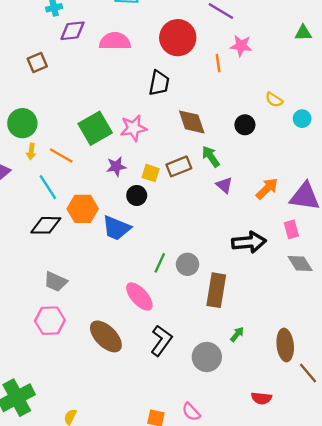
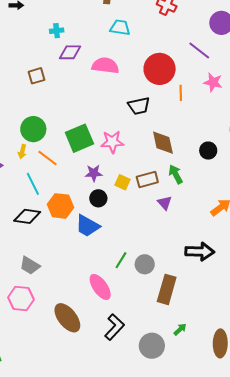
orange line: (218, 63) -> (181, 93), moved
black trapezoid: (159, 83) -> (139, 106), turned 60
green circle: (22, 123) -> (33, 129), moved
purple triangle: (224, 185) -> (165, 203), moved
black circle: (137, 195) -> (98, 198), moved

